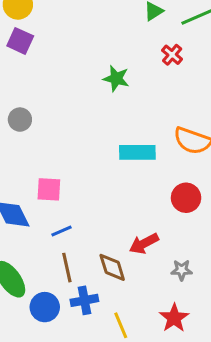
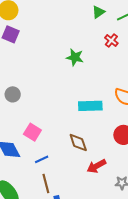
gray circle: (20, 120) -> (13, 94), moved
pink square: (49, 189) -> (32, 132), turned 30
brown diamond: (112, 267) -> (78, 143), moved

